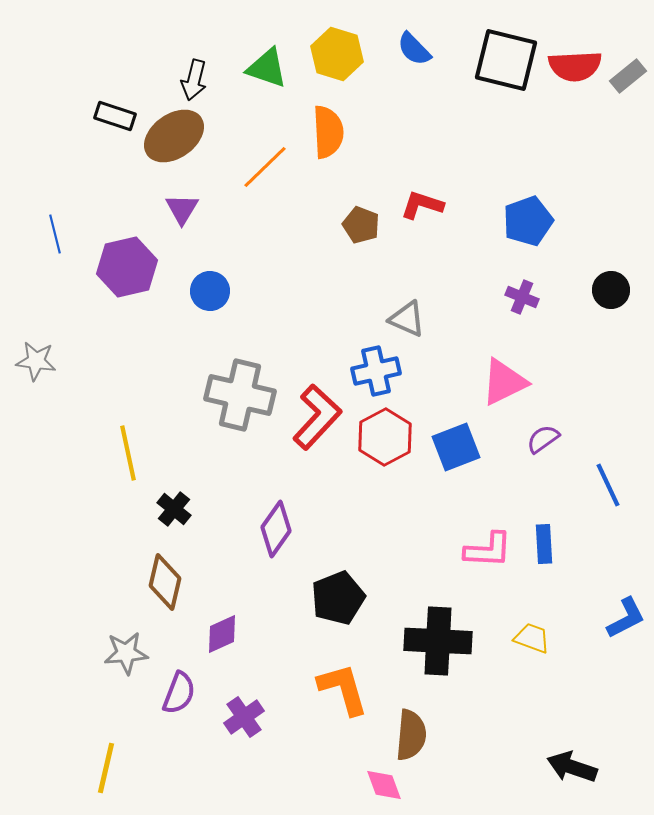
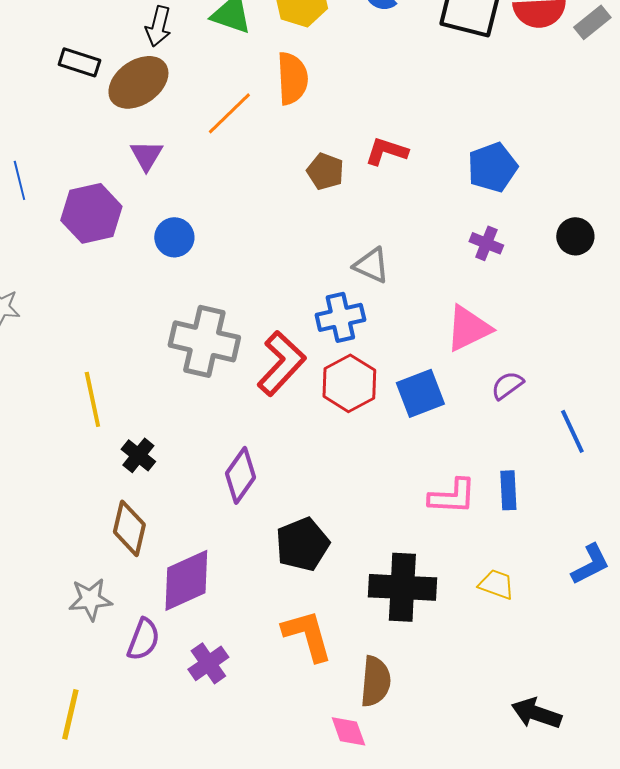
purple diamond: (222, 634) -> (186, 580), size x1.6

